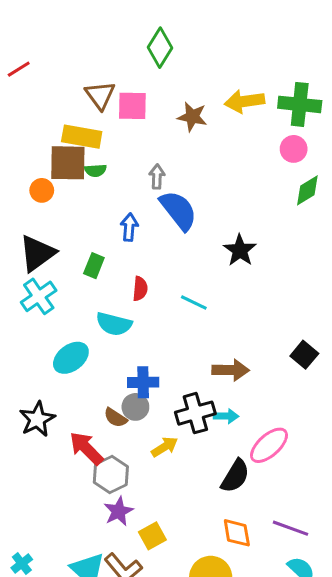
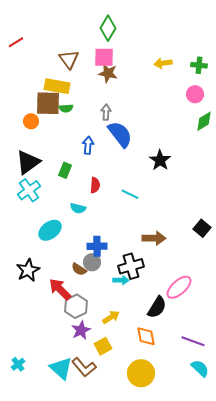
yellow arrow: (244, 101) -> (163, 63), size x0.7
green cross: (300, 104) -> (199, 65), size x0.6
pink square: (132, 106) -> (104, 57), moved
brown star: (192, 117) -> (108, 73), moved
cyan semicircle: (114, 324) -> (78, 208), size x0.7
cyan arrow: (226, 416) -> (121, 280), moved
yellow arrow: (165, 447) -> (111, 317), moved
orange diamond: (237, 533) -> (146, 336), moved

